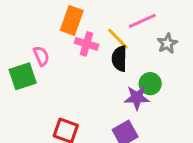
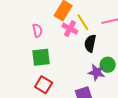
yellow line: (118, 39) -> (83, 22), moved
green square: (23, 76) -> (41, 57), moved

